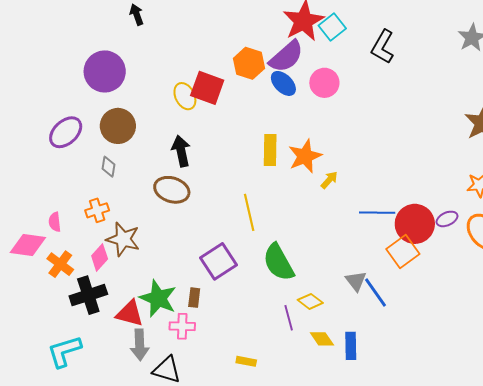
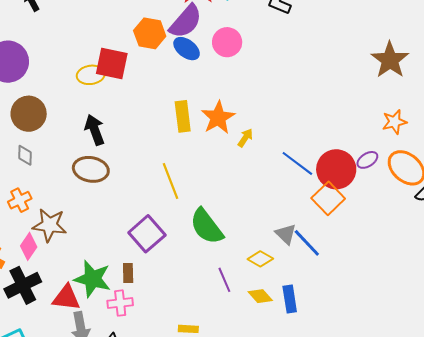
yellow ellipse: (185, 96) -> (91, 75), turned -64
blue line: (377, 213) -> (297, 163), turned 44
yellow diamond: (310, 301) -> (260, 259), moved

